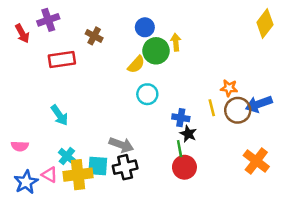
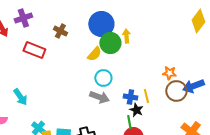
blue circle: (145, 27) -> (101, 24), size x1.6
red rectangle: (62, 59) -> (34, 50), turned 30
yellow line: (212, 108) -> (146, 96), moved
cyan arrow: (59, 115) -> (20, 97), moved
gray arrow: (121, 145) -> (99, 97), moved

